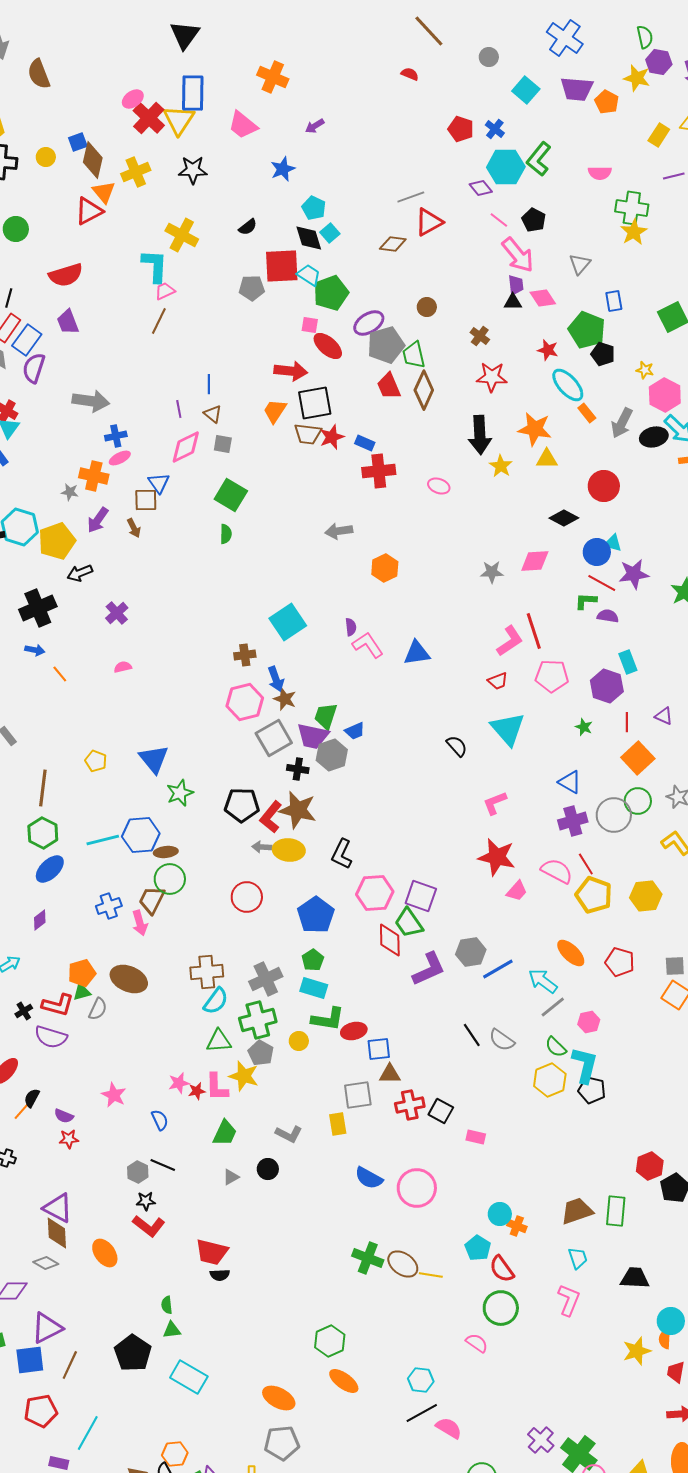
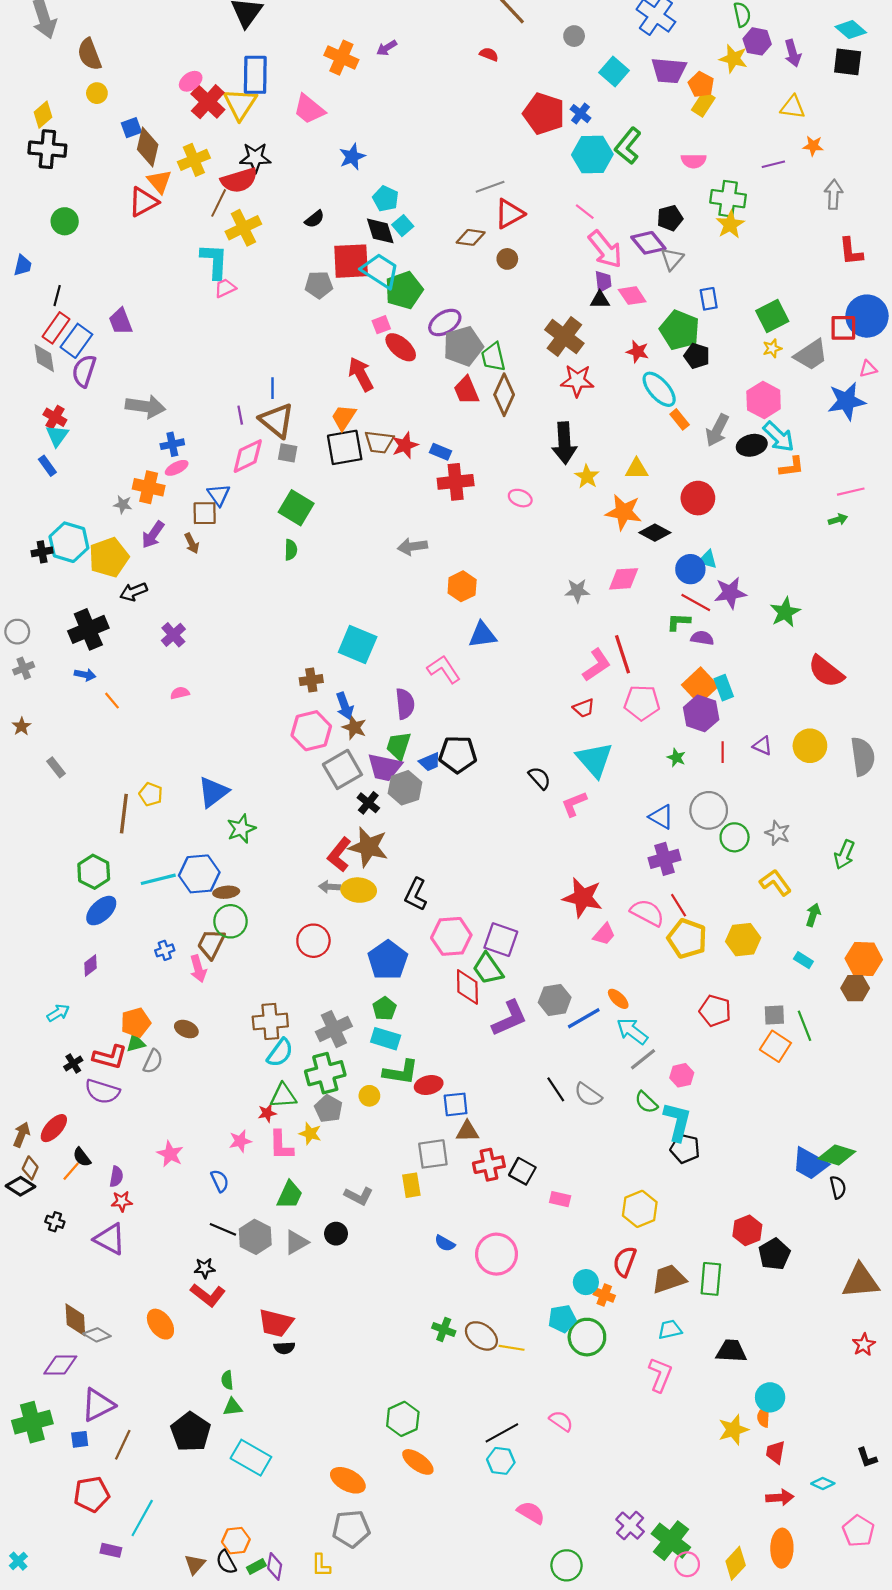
purple arrow: (315, 126) -> (387, 48), moved
red pentagon: (461, 129) -> (544, 114), size x1.5
yellow rectangle: (659, 135) -> (703, 104), moved
yellow circle: (46, 157) -> (97, 93), moved
purple diamond: (481, 188) -> (648, 243), moved, size x1.4
black pentagon: (534, 220) -> (670, 218), moved, turned 30
yellow cross: (182, 235) -> (243, 228), turned 36
red semicircle: (66, 275) -> (239, 180), moved
cyan trapezoid: (309, 275) -> (380, 271), size x1.5
brown circle: (427, 307) -> (507, 259), moved
brown line: (159, 321) -> (219, 203), moved
pink square: (310, 325) -> (381, 325), turned -30
brown cross: (480, 336) -> (564, 336), size x1.8
yellow star: (645, 370) -> (772, 348), moved, turned -30
red arrow: (291, 371) -> (361, 374), turned -124
black square: (315, 403) -> (345, 447), moved
brown triangle: (213, 414) -> (277, 421), size x1.8
orange star: (535, 429) -> (624, 512), moved
cyan square: (288, 622) -> (358, 645), turned -33
purple semicircle: (351, 627) -> (405, 704), moved, size x1.6
blue triangle: (417, 653) -> (482, 635), moved
orange square: (638, 758) -> (700, 685), moved
blue triangle: (154, 759) -> (213, 792), turned 32
black cross: (298, 769) -> (368, 803), turned 30
brown line: (43, 788) -> (124, 814), moved
pink L-shape: (495, 803) -> (574, 804), moved
black pentagon: (242, 805) -> (458, 754), moved
gray circle: (614, 815) -> (709, 810), moved
blue cross: (109, 906) -> (165, 950), size x0.7
orange ellipse: (571, 953) -> (618, 999), moved, size x0.7
brown ellipse: (129, 979) -> (186, 1029), size x0.6
yellow star: (244, 1076) -> (310, 1133), size x0.7
yellow hexagon: (550, 1080) -> (640, 1209), moved
red star: (197, 1091) -> (267, 1113), moved
black semicircle: (32, 1098) -> (82, 1157), turned -66
purple semicircle: (64, 1116) -> (116, 1177), turned -102
gray hexagon: (138, 1172) -> (255, 1237), moved, size x1.4
gray triangle: (231, 1177) -> (296, 1242), size x1.4
blue semicircle: (369, 1178) -> (445, 1243), size x0.7
purple triangle: (58, 1208) -> (110, 1239), moved
brown diamond: (57, 1233) -> (75, 1320), moved
cyan pentagon: (478, 1248) -> (562, 1319), turned 30
green cross: (368, 1258) -> (444, 1329), size x0.7
cyan trapezoid: (578, 1258) -> (670, 1329), turned -85
red semicircle: (502, 1269) -> (625, 1262), moved, turned 56
green circle: (501, 1308) -> (587, 1337), moved
blue square: (30, 1360) -> (80, 1439), size x0.6
black line: (422, 1413) -> (502, 1433), moved

